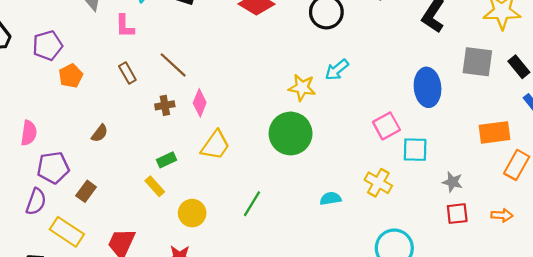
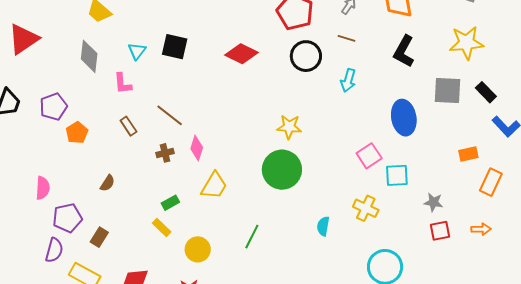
cyan arrow: (337, 70) -> (348, 80), moved, turned -30
orange rectangle: (495, 132) -> (468, 154), size x0.7
cyan semicircle: (330, 199) -> (323, 226), turned -66

